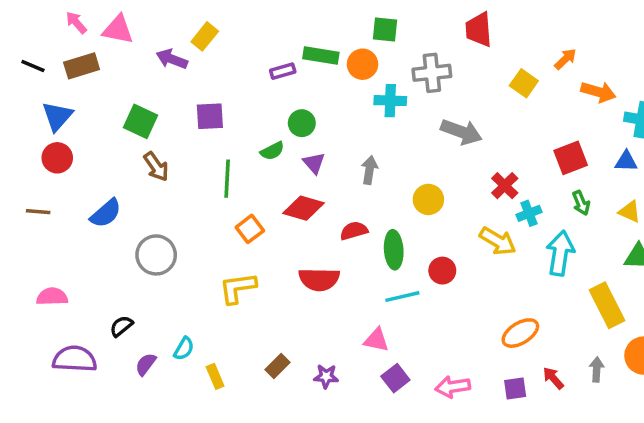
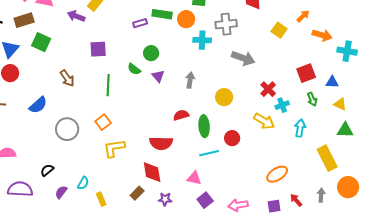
green square: (140, 121) -> (41, 42), moved
green semicircle: (272, 151) -> (134, 69), turned 64
blue triangle: (626, 161) -> (332, 82), moved
red diamond: (304, 208) -> (152, 172), moved, turned 65
orange square: (250, 229) -> (103, 122), moved
cyan arrow: (560, 253) -> (300, 128), size x0.7

